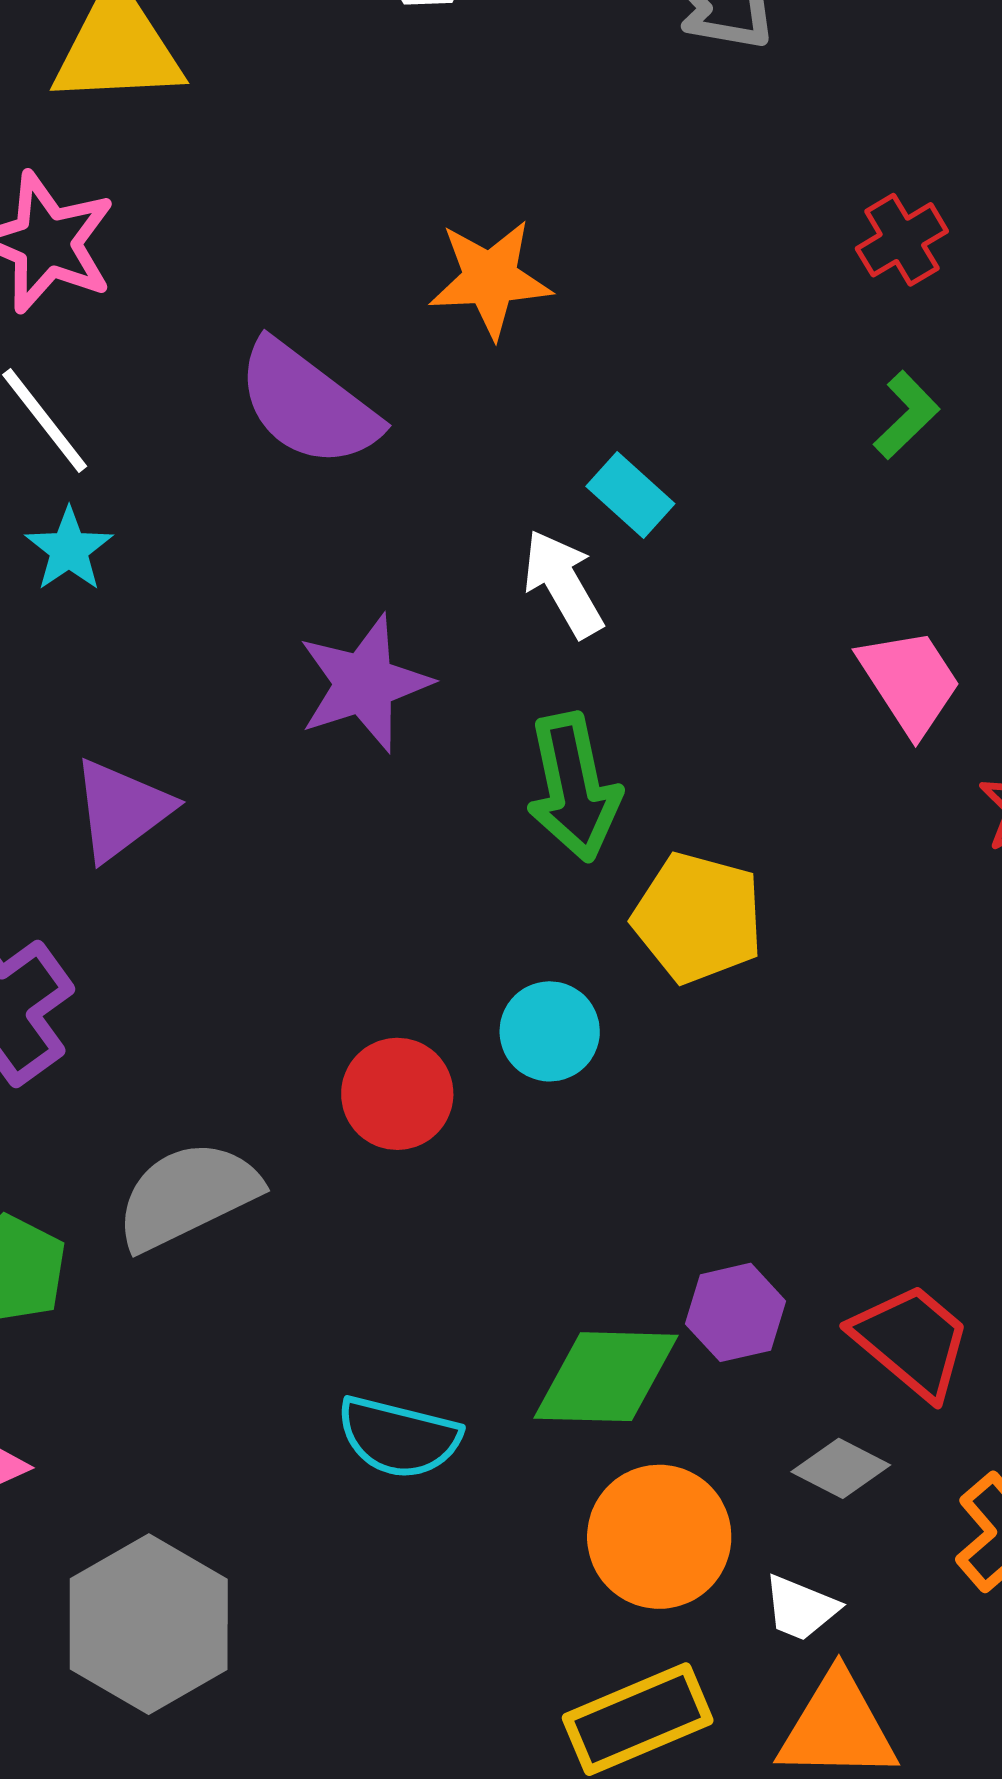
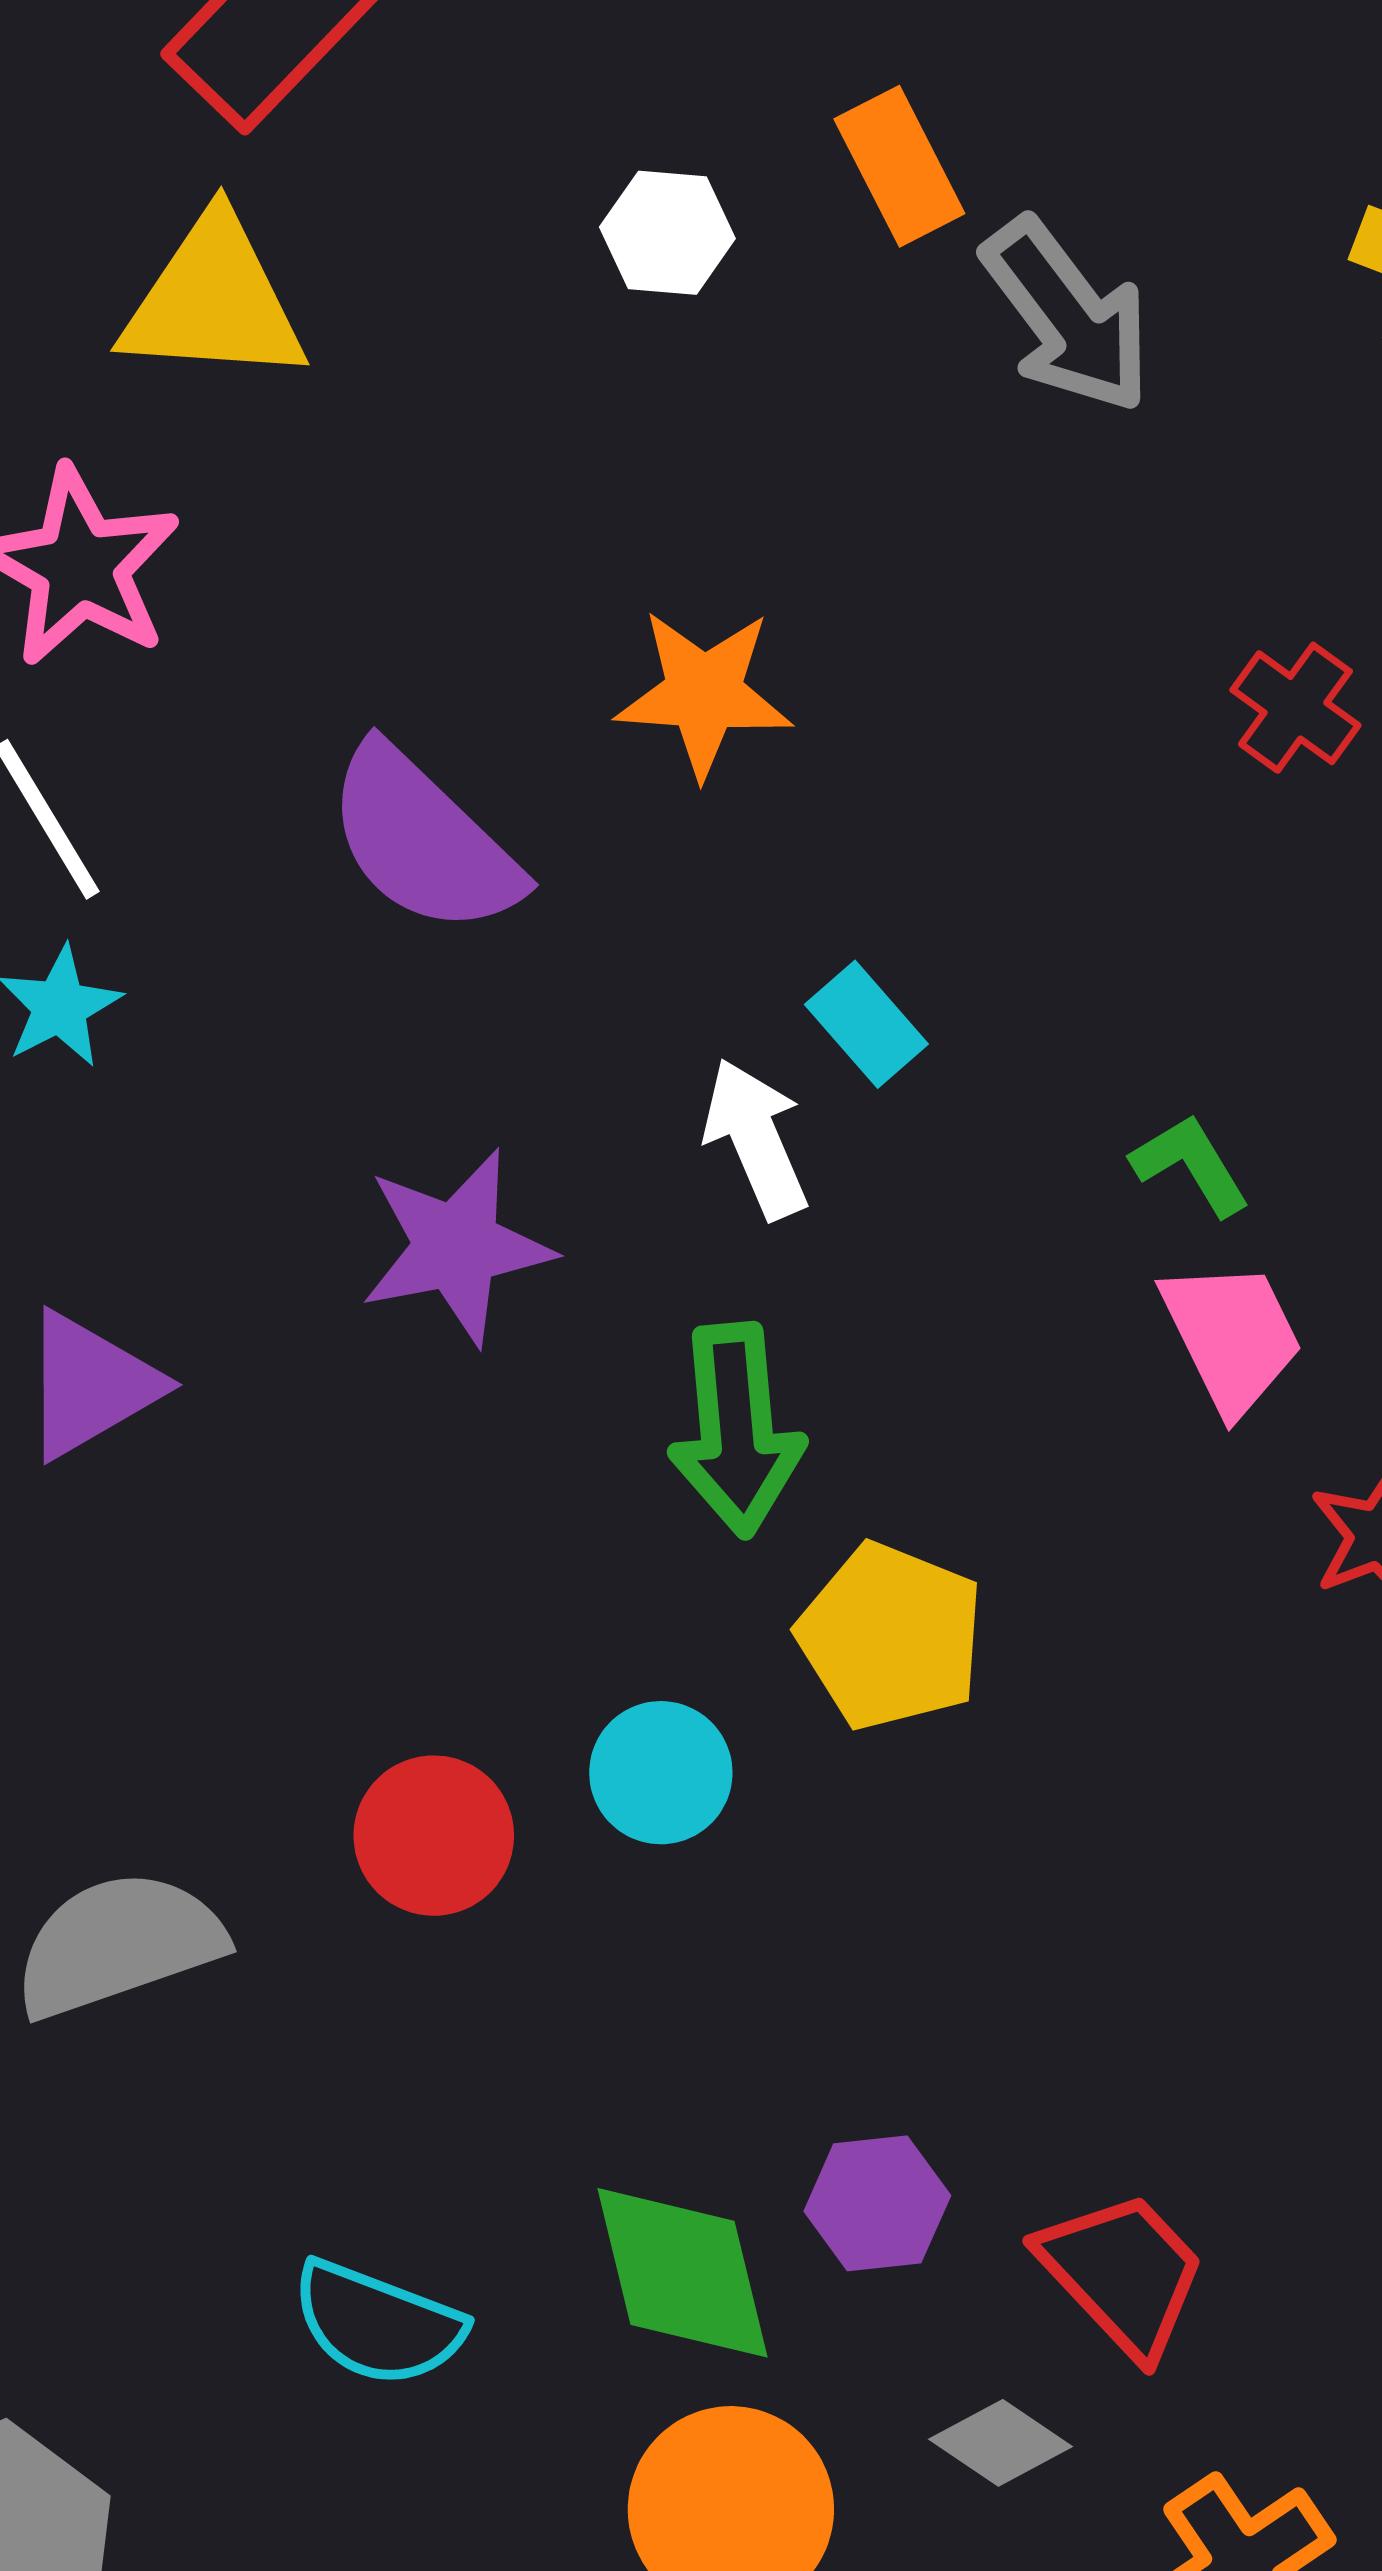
red cross: (902, 240) -> (1295, 708), turned -30
green L-shape: (906, 415) -> (1191, 1165), moved, turned -84
green diamond: (606, 1377) -> (682, 2273), turned 68

